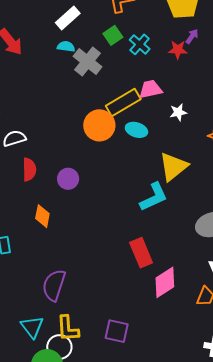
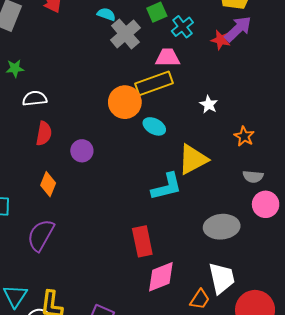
purple arrow: (192, 36) -> (238, 29), size x1.8
pink trapezoid: (150, 89) -> (168, 58), moved
white star: (178, 112) -> (209, 104), turned 30
cyan ellipse: (136, 130) -> (154, 126), moved
purple semicircle: (54, 285) -> (41, 235), moved

